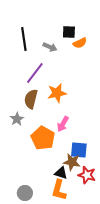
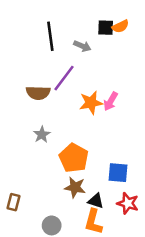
orange semicircle: (80, 43) -> (120, 26), moved
brown semicircle: (31, 99) -> (38, 93), moved, turned -102
pink arrow: (63, 124) -> (111, 101), moved
brown star: (72, 162) -> (75, 187), moved

